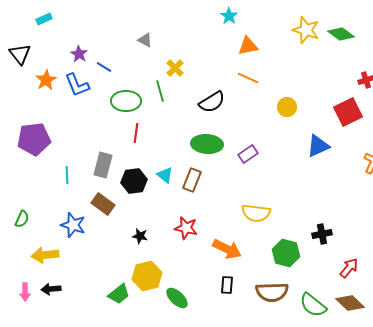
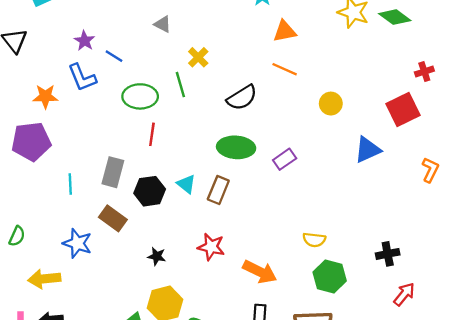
orange star: (46, 80) -> (45, 96), moved, turned 30
yellow semicircle: (256, 213) -> (314, 240), moved, size x0.7
black cross: (322, 234) -> (388, 254), moved

